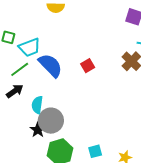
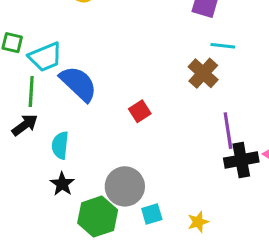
red square: (88, 66) -> (140, 111), moved
green line: (20, 69) -> (31, 91), turned -48
gray circle: (51, 121) -> (125, 186), moved

